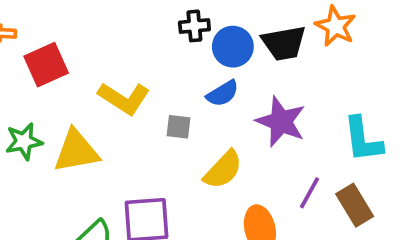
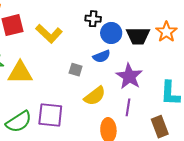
yellow L-shape: (124, 98) -> (49, 34), moved
purple line: (309, 193) -> (128, 107), moved, turned -30

